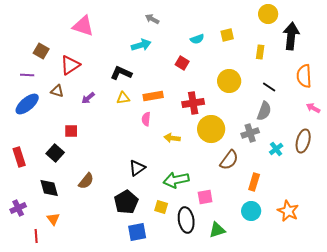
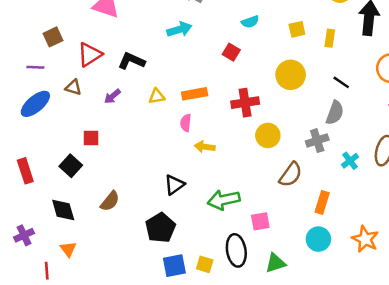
yellow square: (227, 35) -> (297, 29), moved
brown square: (41, 51) -> (53, 37), turned 35
black L-shape: (121, 73) -> (131, 61), moved
yellow circle: (211, 129) -> (268, 135), size x0.7
yellow arrow: (172, 138) -> (205, 147), moved
yellow square: (161, 207) -> (205, 264), moved

